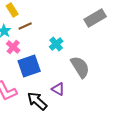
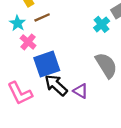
cyan cross: (56, 44) -> (102, 24), moved
black arrow: (37, 101) -> (56, 85), moved

